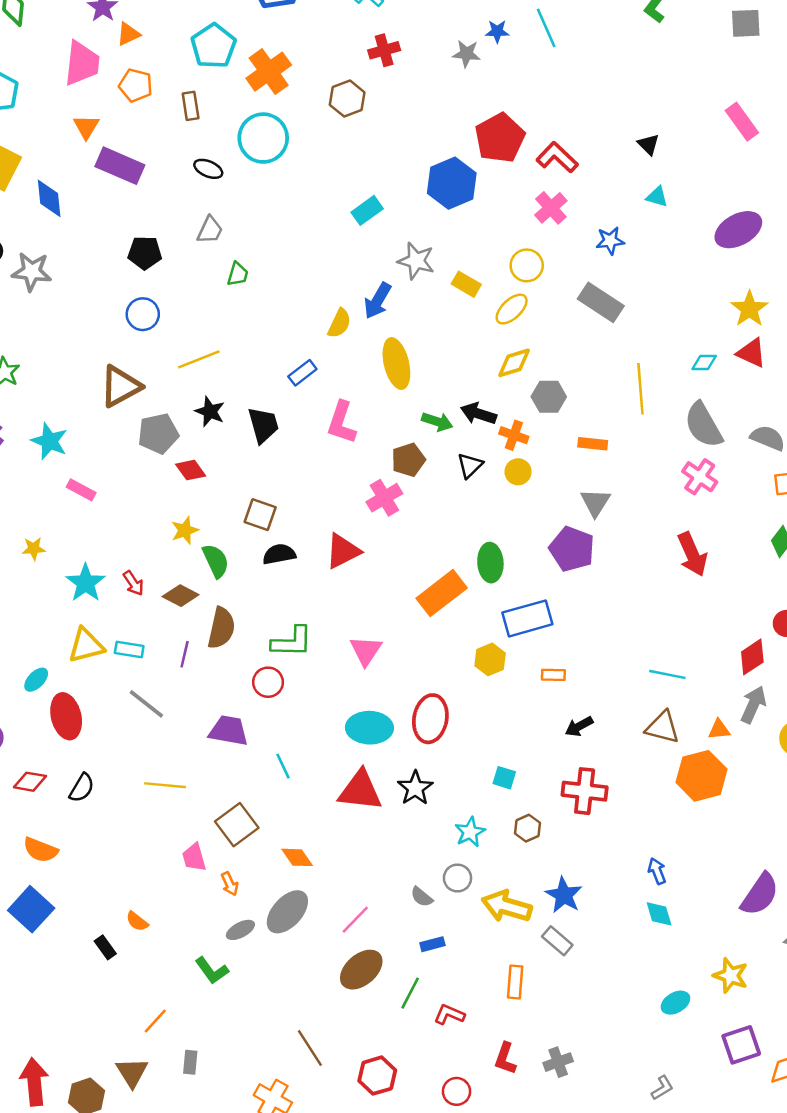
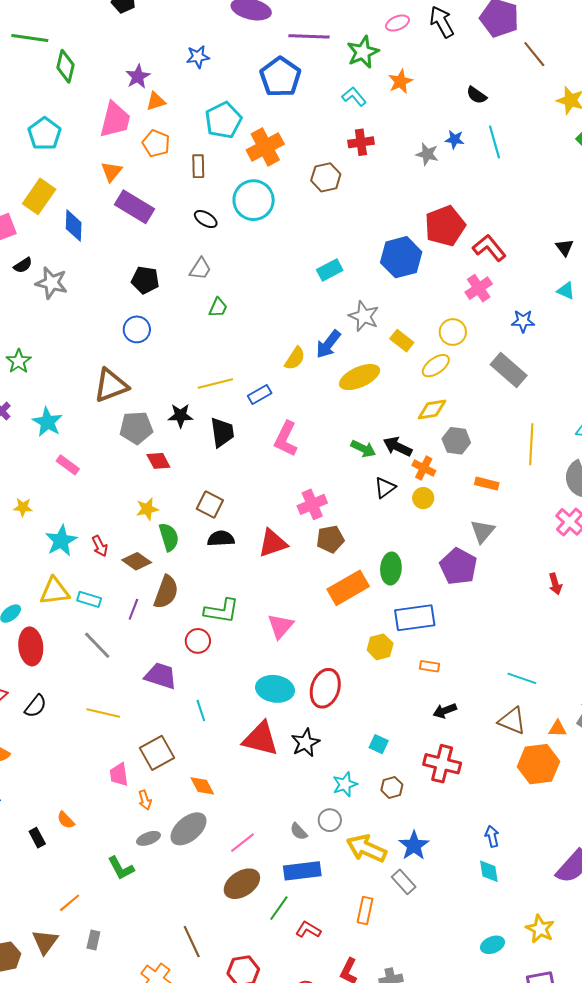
yellow line: (199, 359) -> (215, 384), moved
yellow ellipse: (396, 364) -> (360, 377), moved, turned 72
black star: (210, 412) -> (180, 416), turned -30
brown pentagon: (408, 460) -> (330, 539), moved
red arrow: (692, 554) -> (555, 584), size x0.6
blue rectangle: (432, 944) -> (302, 871), size x1.8

